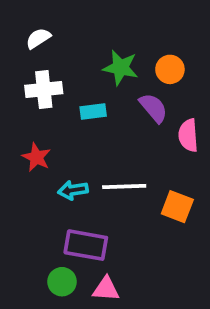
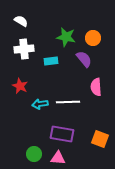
white semicircle: (38, 38) -> (21, 21), turned 64
pink semicircle: (188, 135) -> (96, 87), moved
orange square: (177, 207) -> (100, 139), moved
purple rectangle: (86, 245) -> (62, 134), moved

